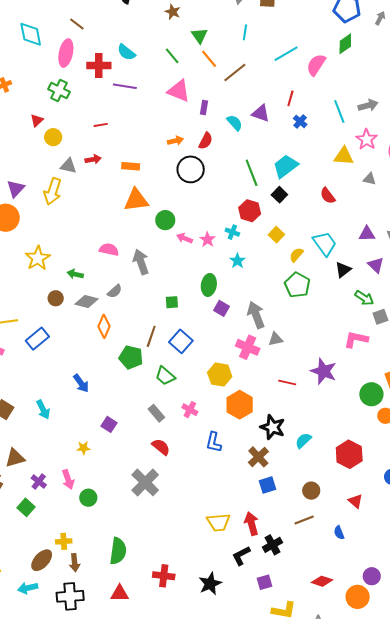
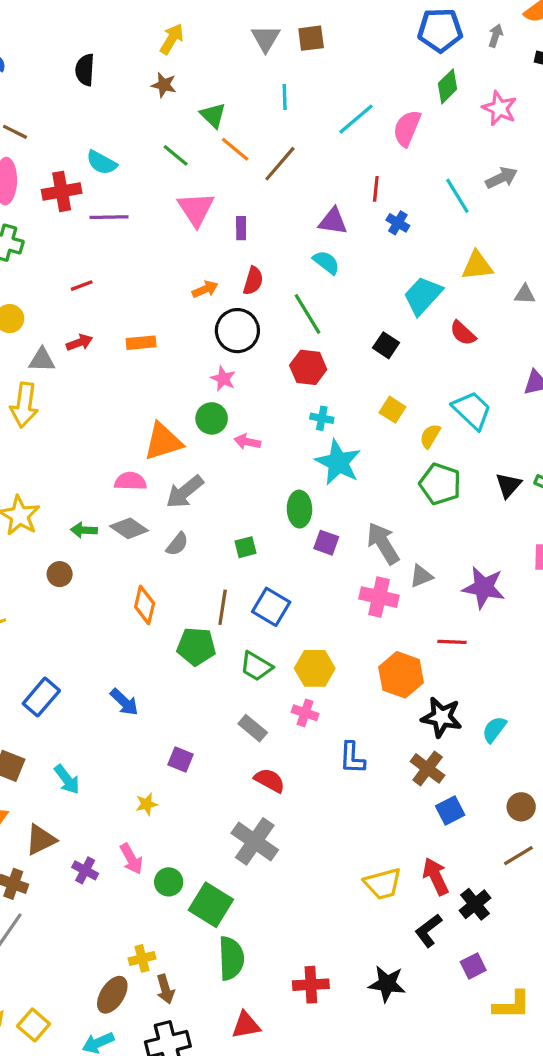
pink triangle: (179, 91) -> (196, 209), turned 45
cyan semicircle: (235, 123) -> (326, 262), moved
pink star: (367, 139) -> (499, 108), moved
cyan trapezoid: (285, 166) -> (423, 296), moved
green line: (252, 173) -> (307, 314), moved
orange triangle: (136, 200) -> (163, 442), moved
red hexagon: (250, 211) -> (308, 367), moved
pink star: (207, 240) -> (223, 379), moved
cyan star: (237, 261) -> (338, 462), size x1.8
gray arrow: (141, 262) -> (185, 492), turned -100
black triangle: (343, 270) -> (508, 485), moved
gray semicircle: (115, 291) -> (177, 544), moved
gray diamond: (86, 301) -> (129, 528), moved, turned 30
blue rectangle: (37, 339) -> (41, 697), moved
purple star: (324, 371) -> (484, 588), moved
yellow hexagon: (220, 375) -> (315, 668), moved
orange hexagon: (240, 405) -> (401, 675), moved
cyan arrow: (43, 410) -> (67, 779), moved
green square: (26, 507) -> (211, 905), moved, size x1.5
black star: (210, 584) -> (387, 984), turned -30

